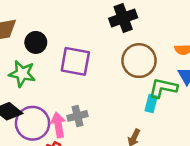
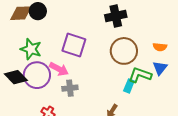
black circle: (36, 42) -> (38, 11), moved
purple circle: (33, 123) -> (37, 75), moved
pink arrow: (58, 125) -> (59, 69), moved, turned 120

